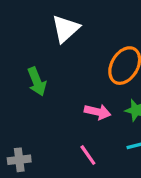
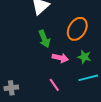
green arrow: (37, 82) -> (44, 39), moved

